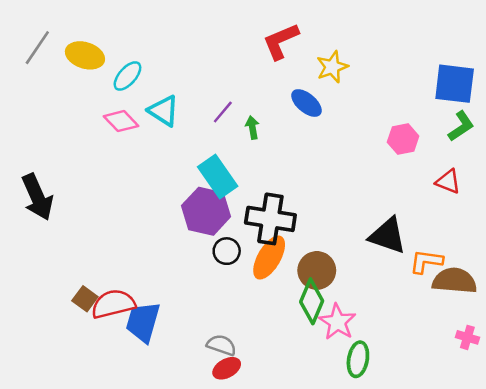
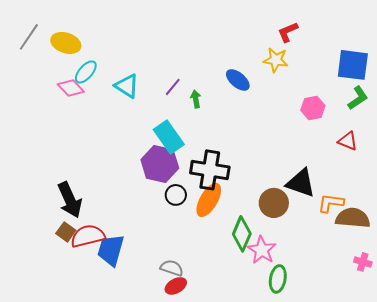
red L-shape: (281, 41) -> (288, 32), moved, size x0.7
yellow star: (332, 67) -> (276, 60), moved, turned 30
cyan ellipse: (127, 76) -> (86, 72), moved
pink diamond: (121, 121) -> (71, 88), moved
black arrow: (37, 197) -> (70, 200), moved
brown circle: (317, 270) -> (274, 203), moved

